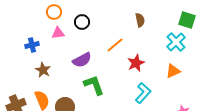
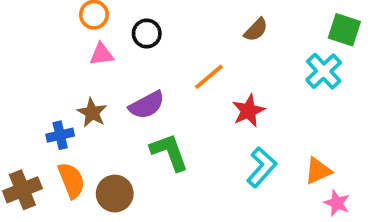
brown semicircle: (140, 20) -> (256, 30), turned 56
blue cross: (32, 45) -> (60, 135), moved
brown star: (43, 70) -> (92, 113), moved
orange triangle: (173, 71) -> (318, 171), moved

